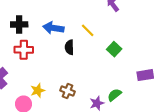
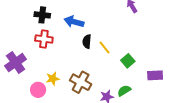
yellow line: (88, 30) -> (105, 47), moved
green square: (114, 49) -> (128, 61), moved
brown cross: (67, 91) -> (81, 82), size x1.5

